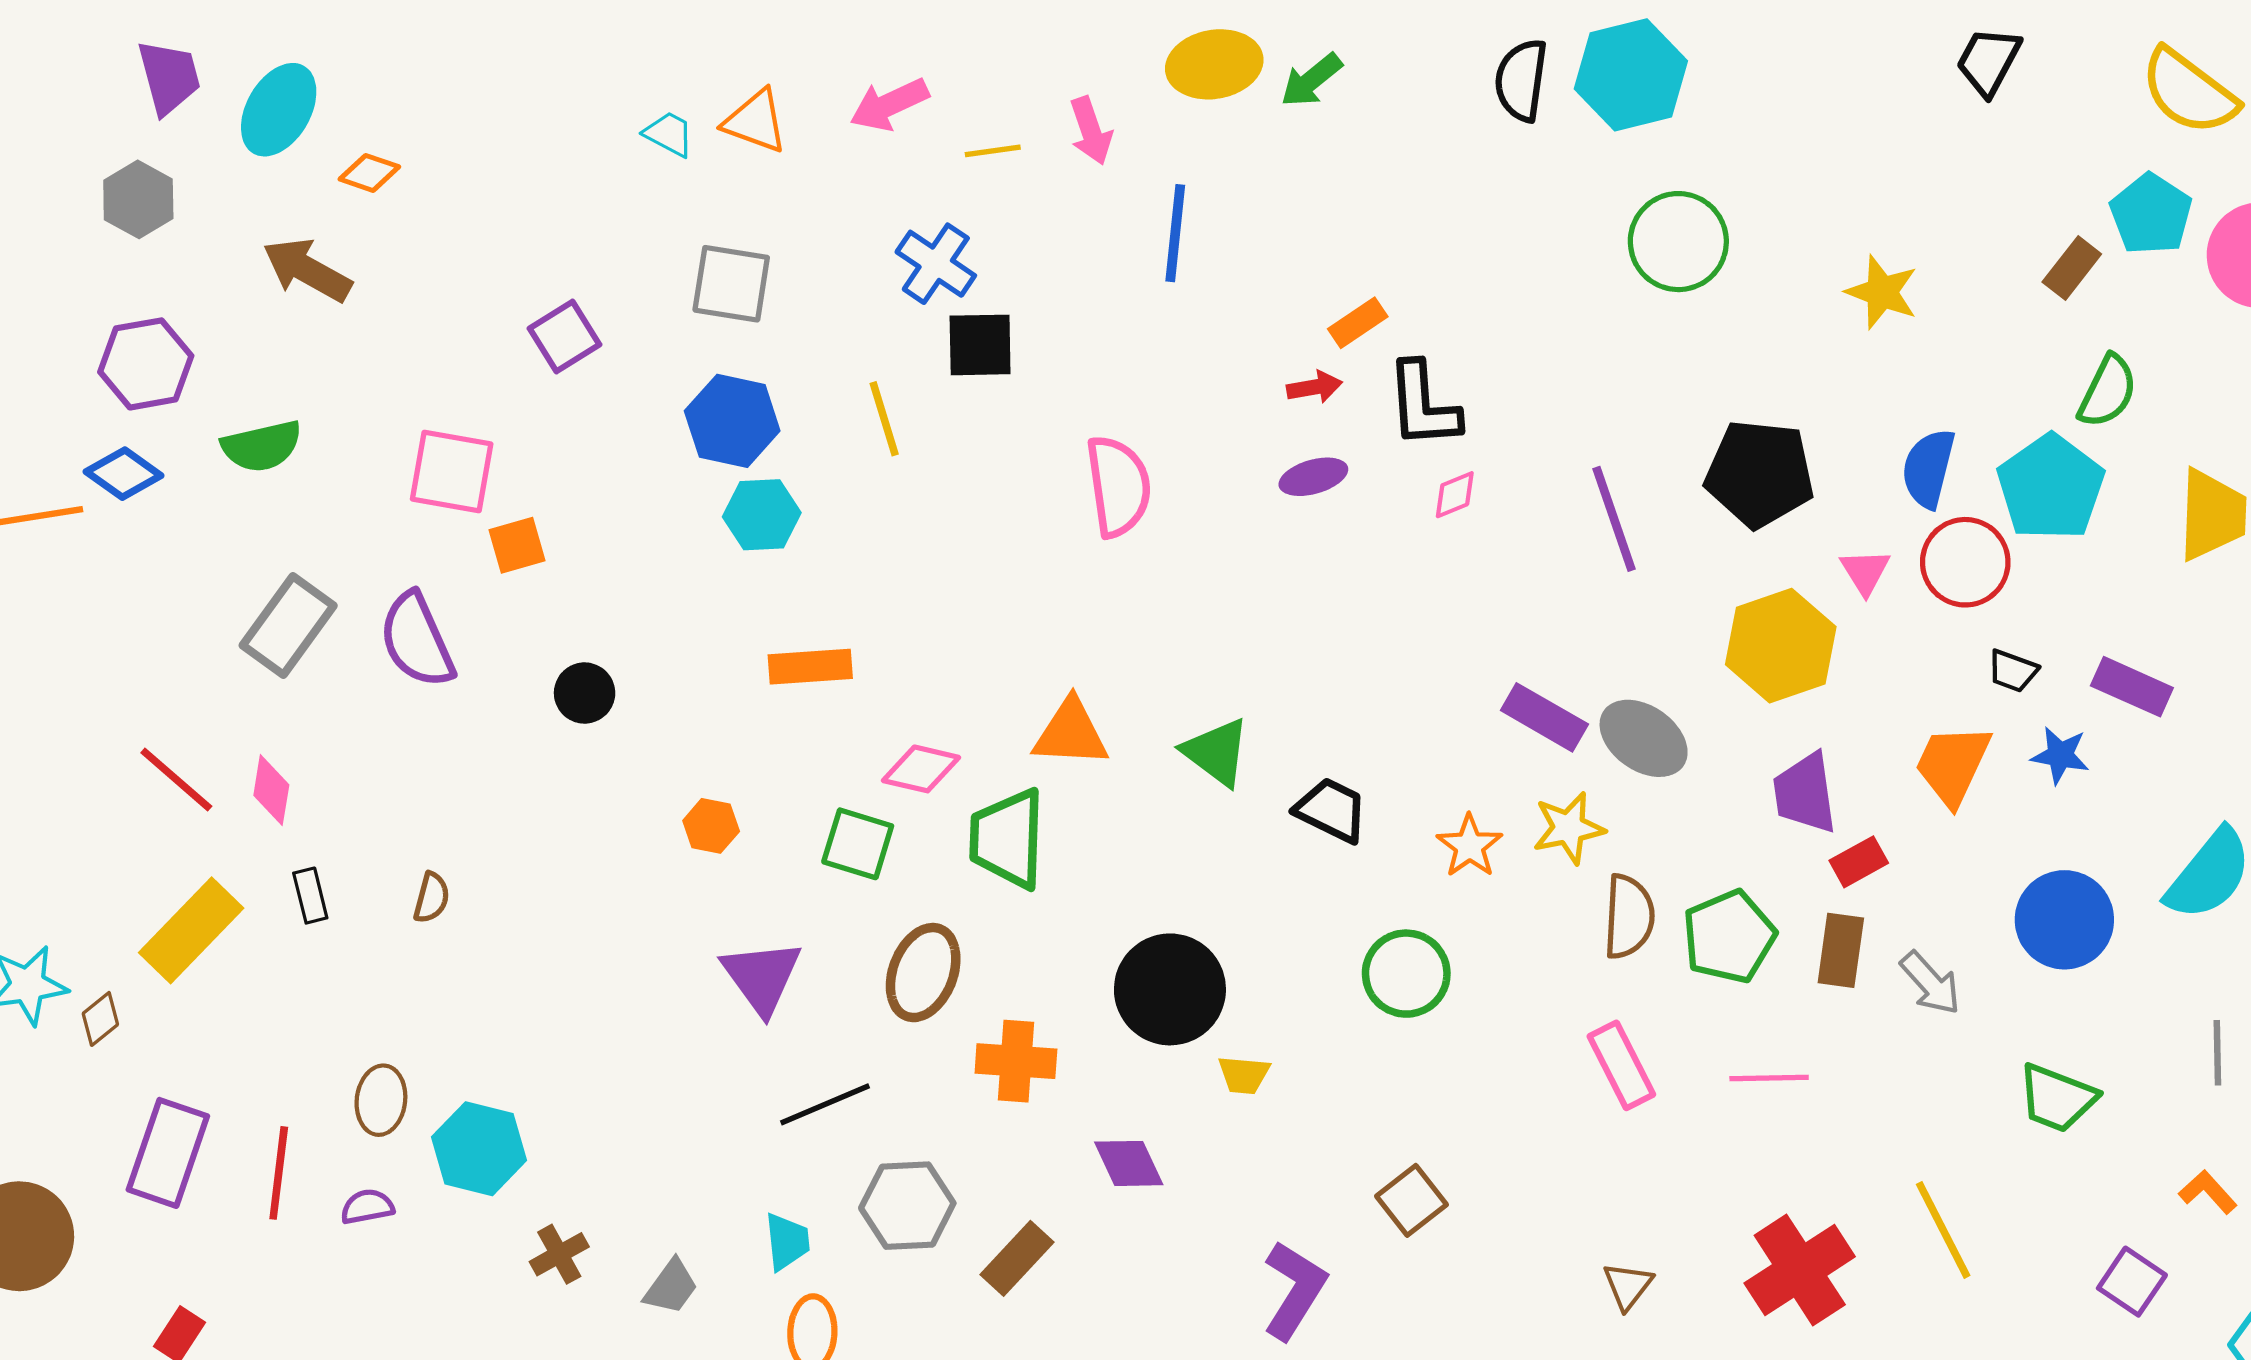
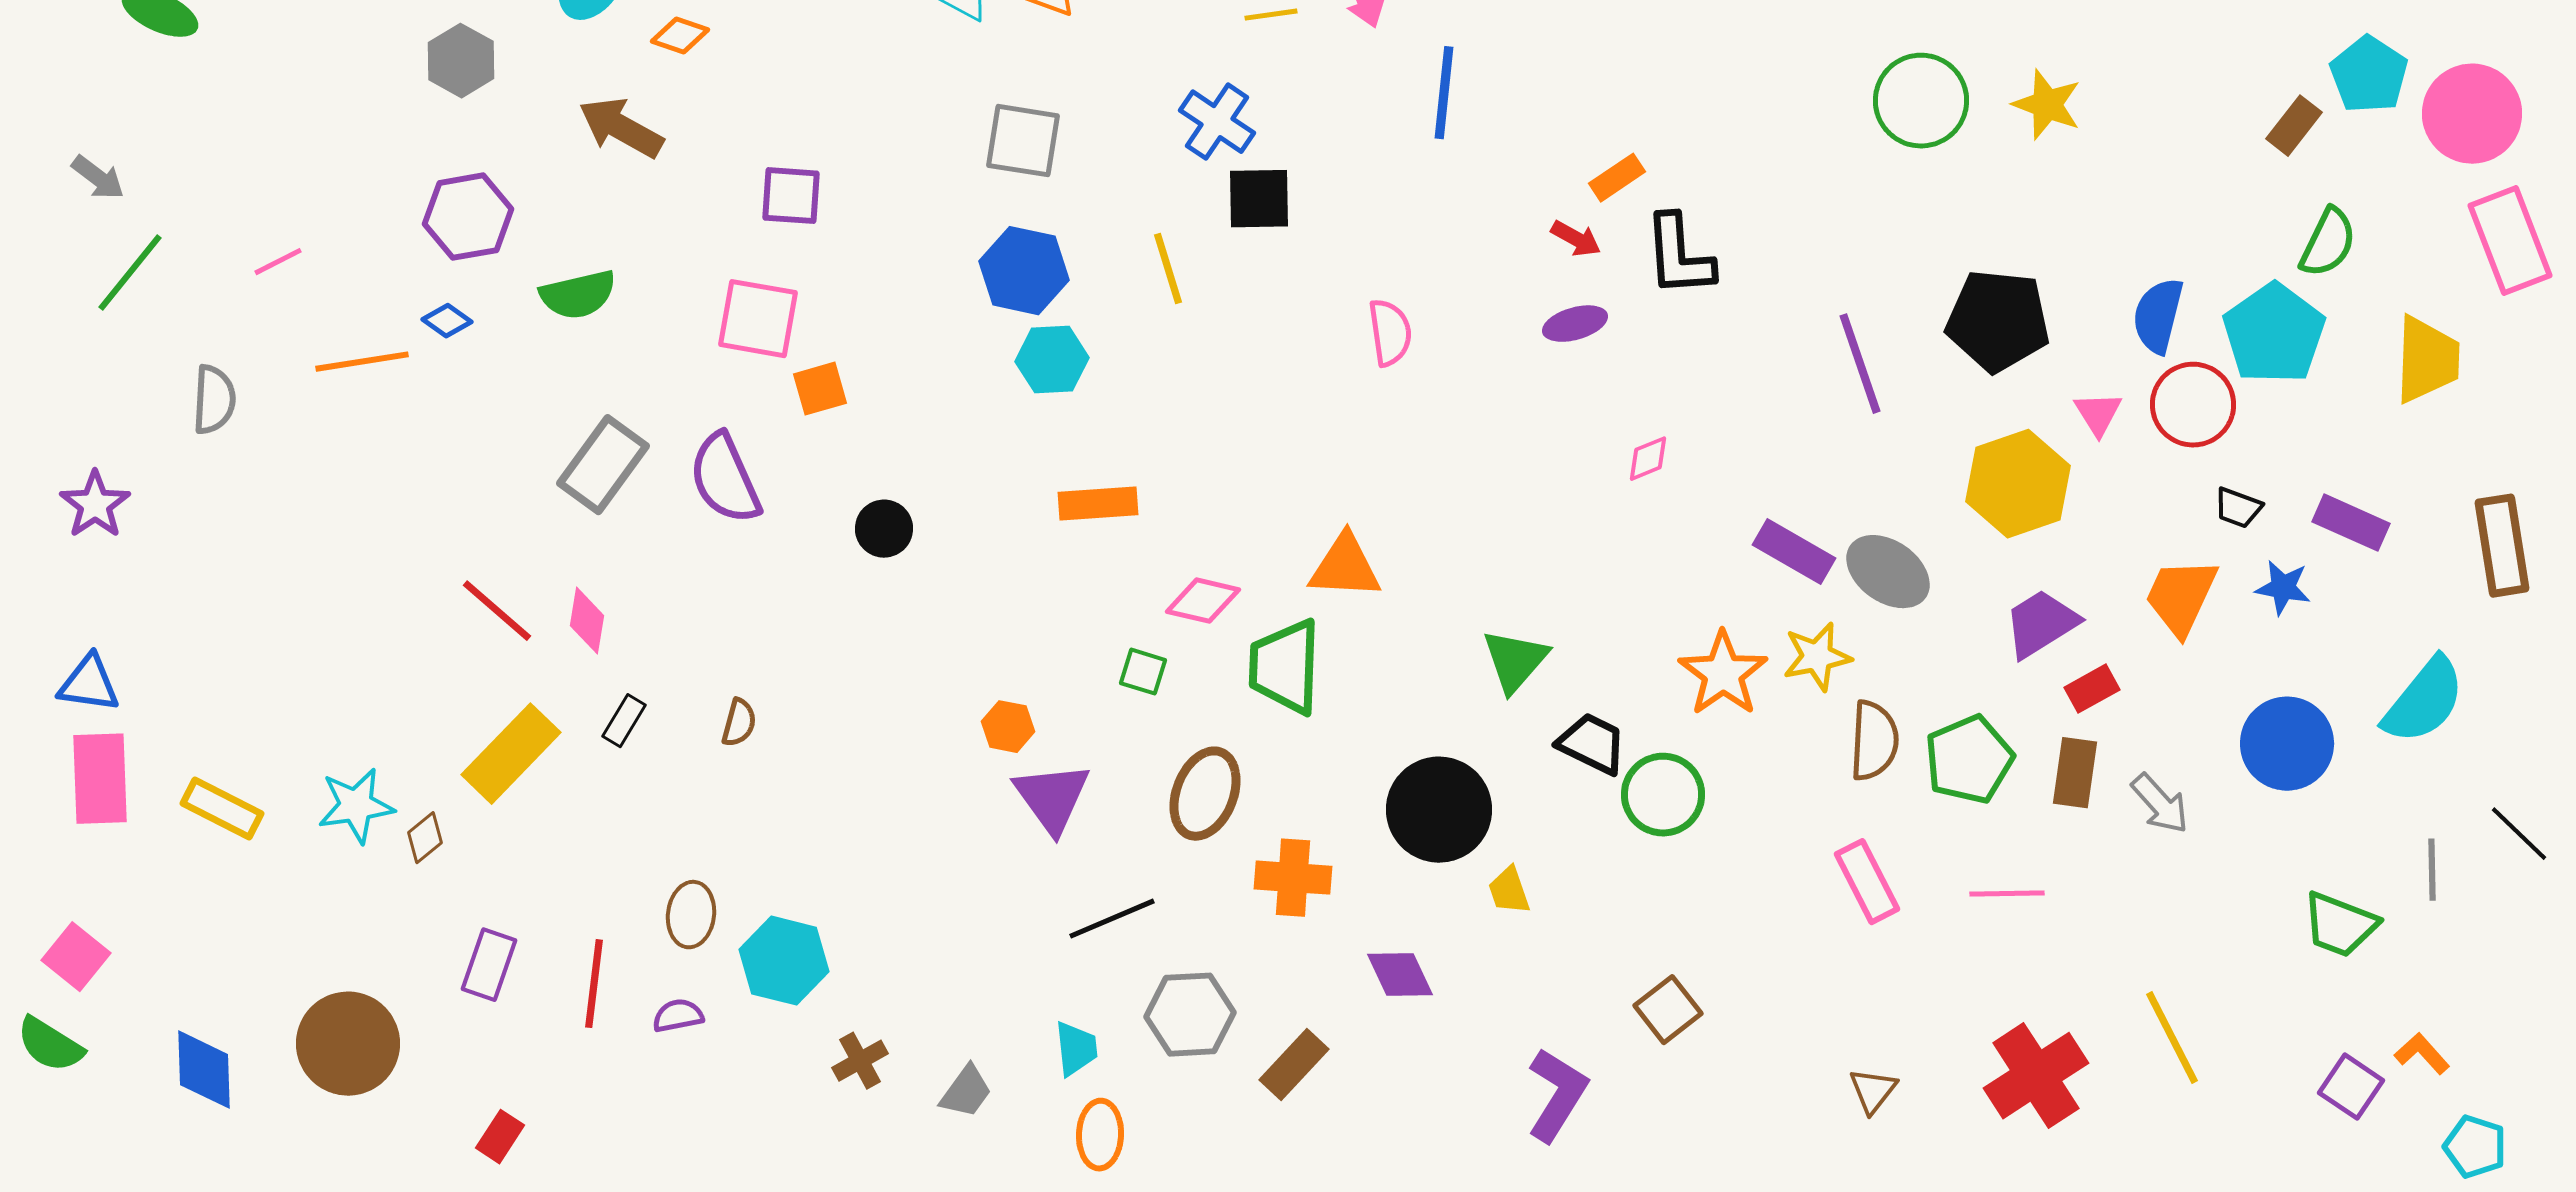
yellow star: (1882, 292) -> (2047, 105), moved
purple square: (564, 336) -> (791, 196), moved, turned 36
red arrow: (1314, 387) -> (1576, 239), turned 39
blue diamond: (124, 474) -> (447, 321), size x0.7
pink semicircle: (1118, 486) -> (1390, 333), size x0.7
pink diamond: (1455, 495) -> (1648, 459), moved
green triangle: (1216, 752) -> (1515, 661), moved, turned 34
purple trapezoid: (1805, 793) -> (2041, 624), turned 66
black trapezoid: (1331, 810) -> (1592, 744), moved
orange hexagon: (711, 826) -> (1008, 727), moved
green square: (858, 844) -> (1143, 672), size x0.7
orange star: (1470, 846) -> (1723, 674), size x1.4
black rectangle: (310, 896) -> (624, 721), turned 45
yellow trapezoid: (1244, 1075) -> (1509, 891), turned 66
green trapezoid: (2057, 1098) -> (2340, 925), moved
purple rectangle: (168, 1153) -> (489, 965), size x0.7
orange L-shape: (2208, 1192) -> (2422, 1054), moved

